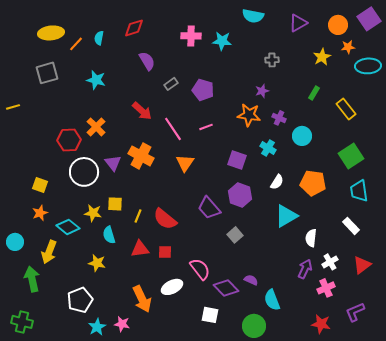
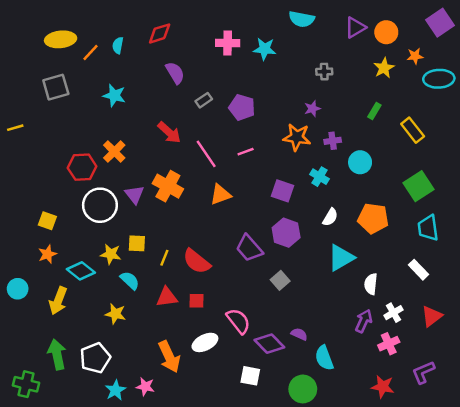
orange circle: (338, 25) -> (386, 32), moved
purple cross: (279, 118) -> (333, 141), turned -32
orange triangle: (185, 163) -> (220, 194), turned 36
cyan semicircle: (109, 235) -> (130, 280), turned 150
green arrow: (32, 279) -> (57, 354), moved

